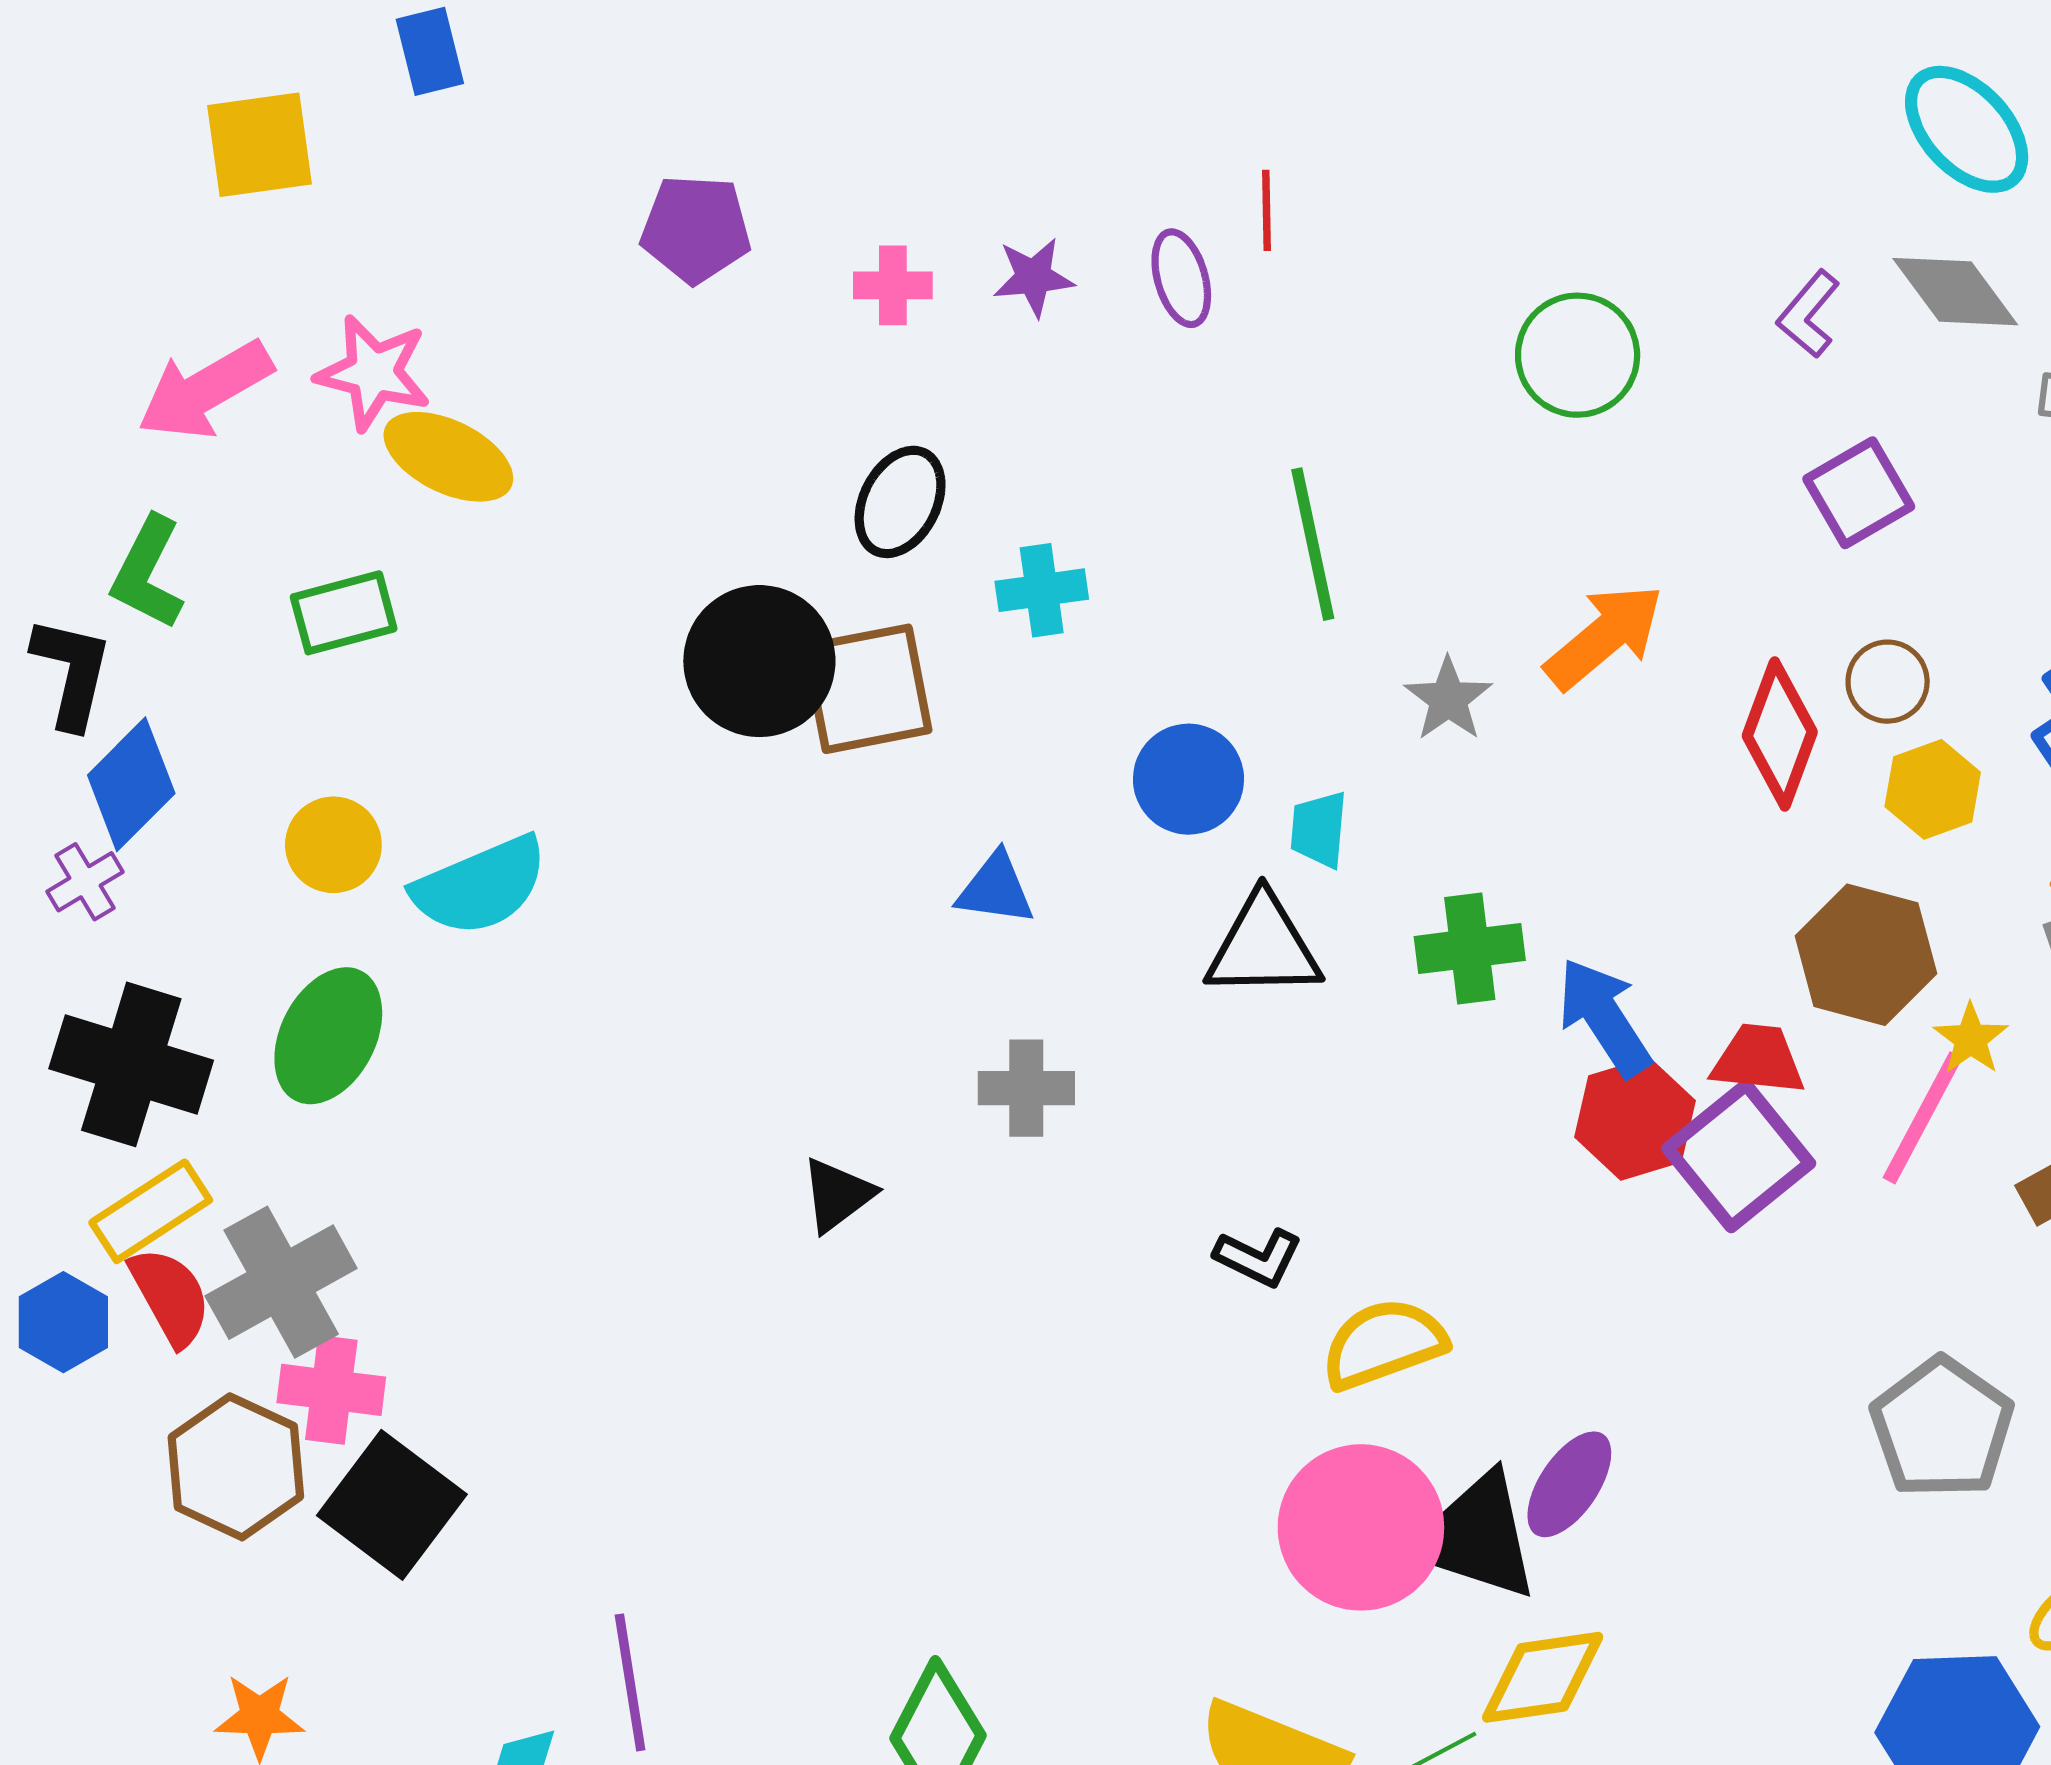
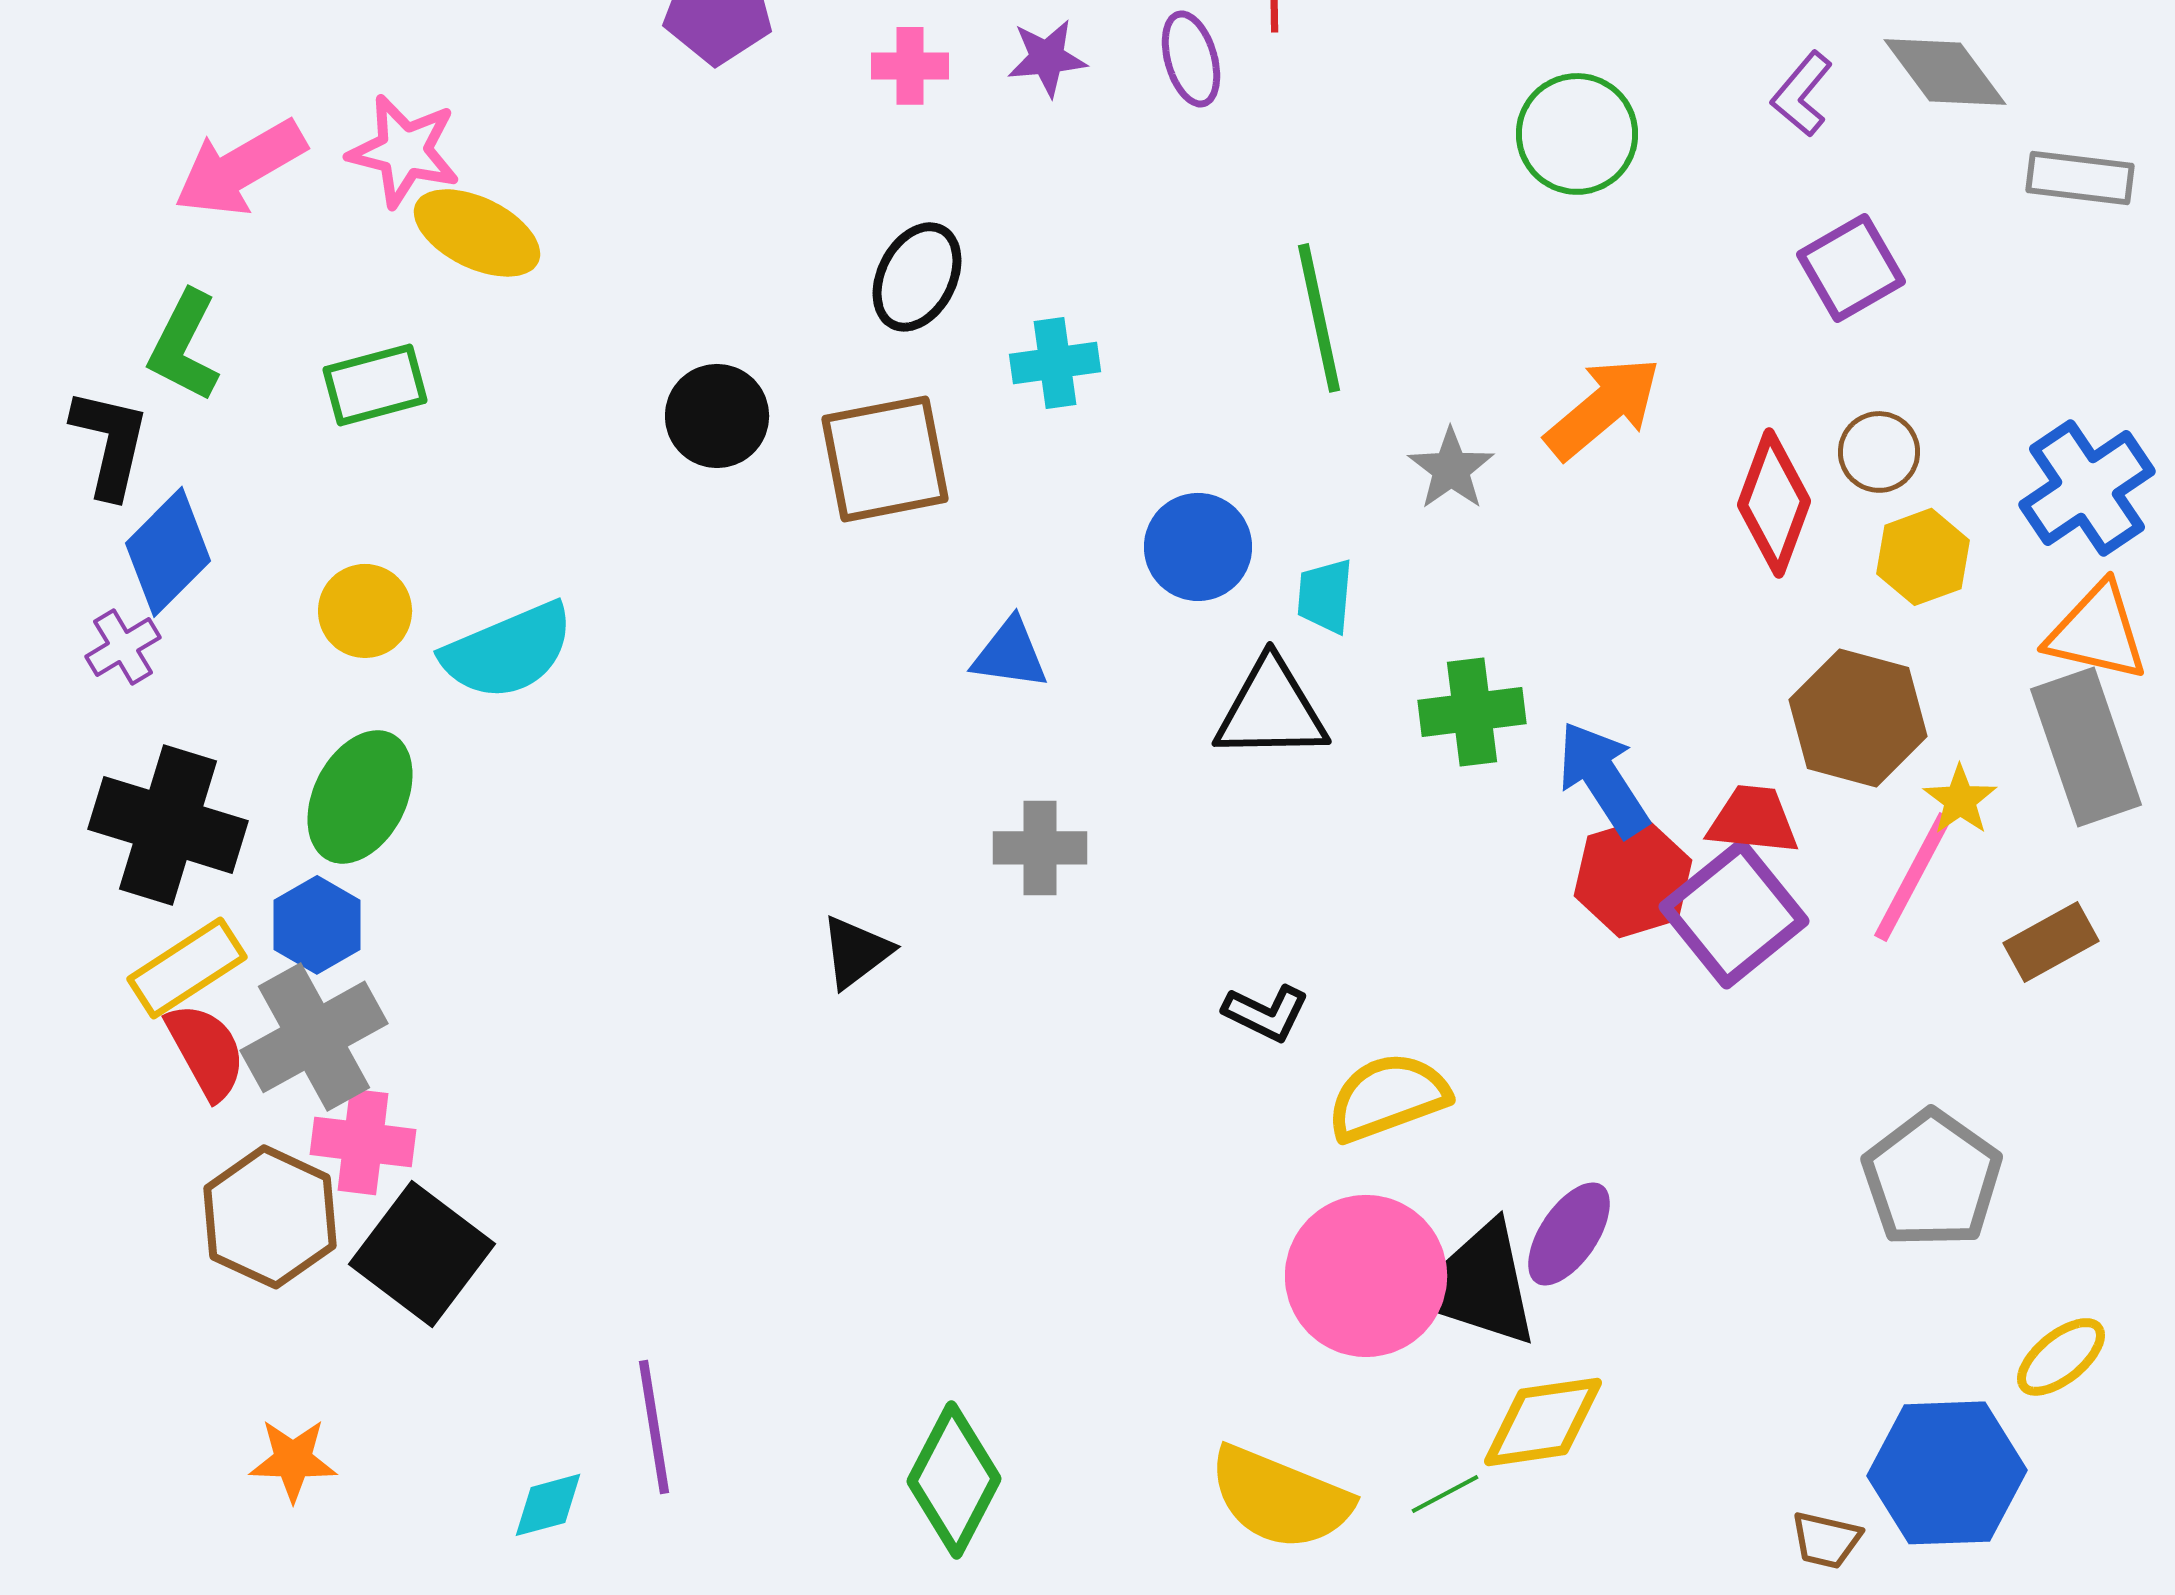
black circle: (759, 661) -> (717, 416), moved, size x0.7
blue hexagon: (63, 1322) -> (317, 925), moved

